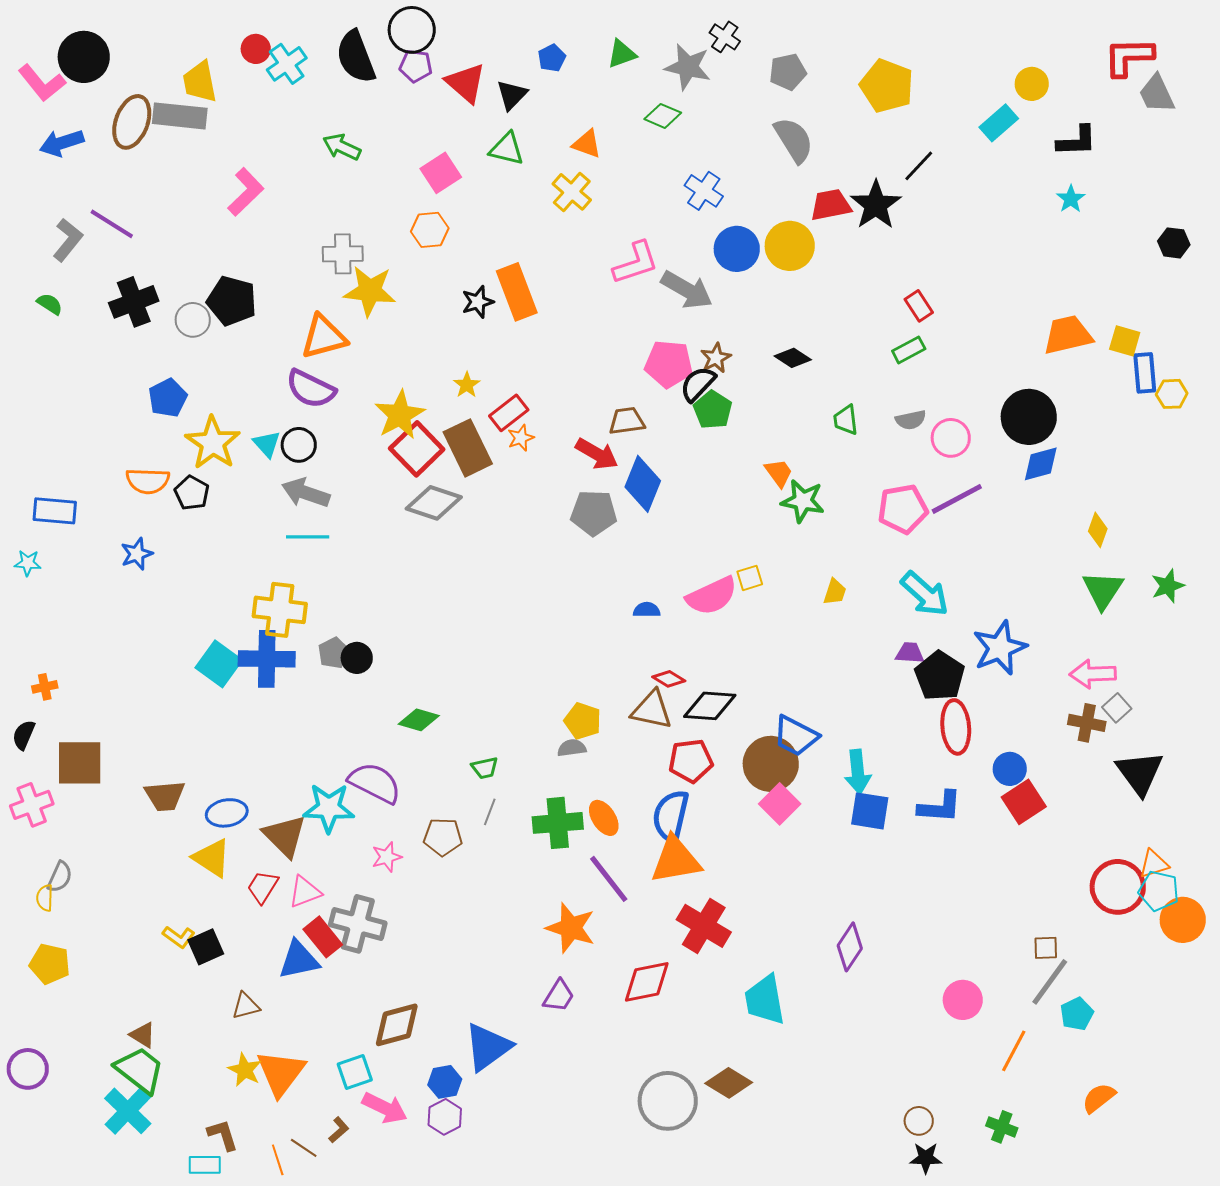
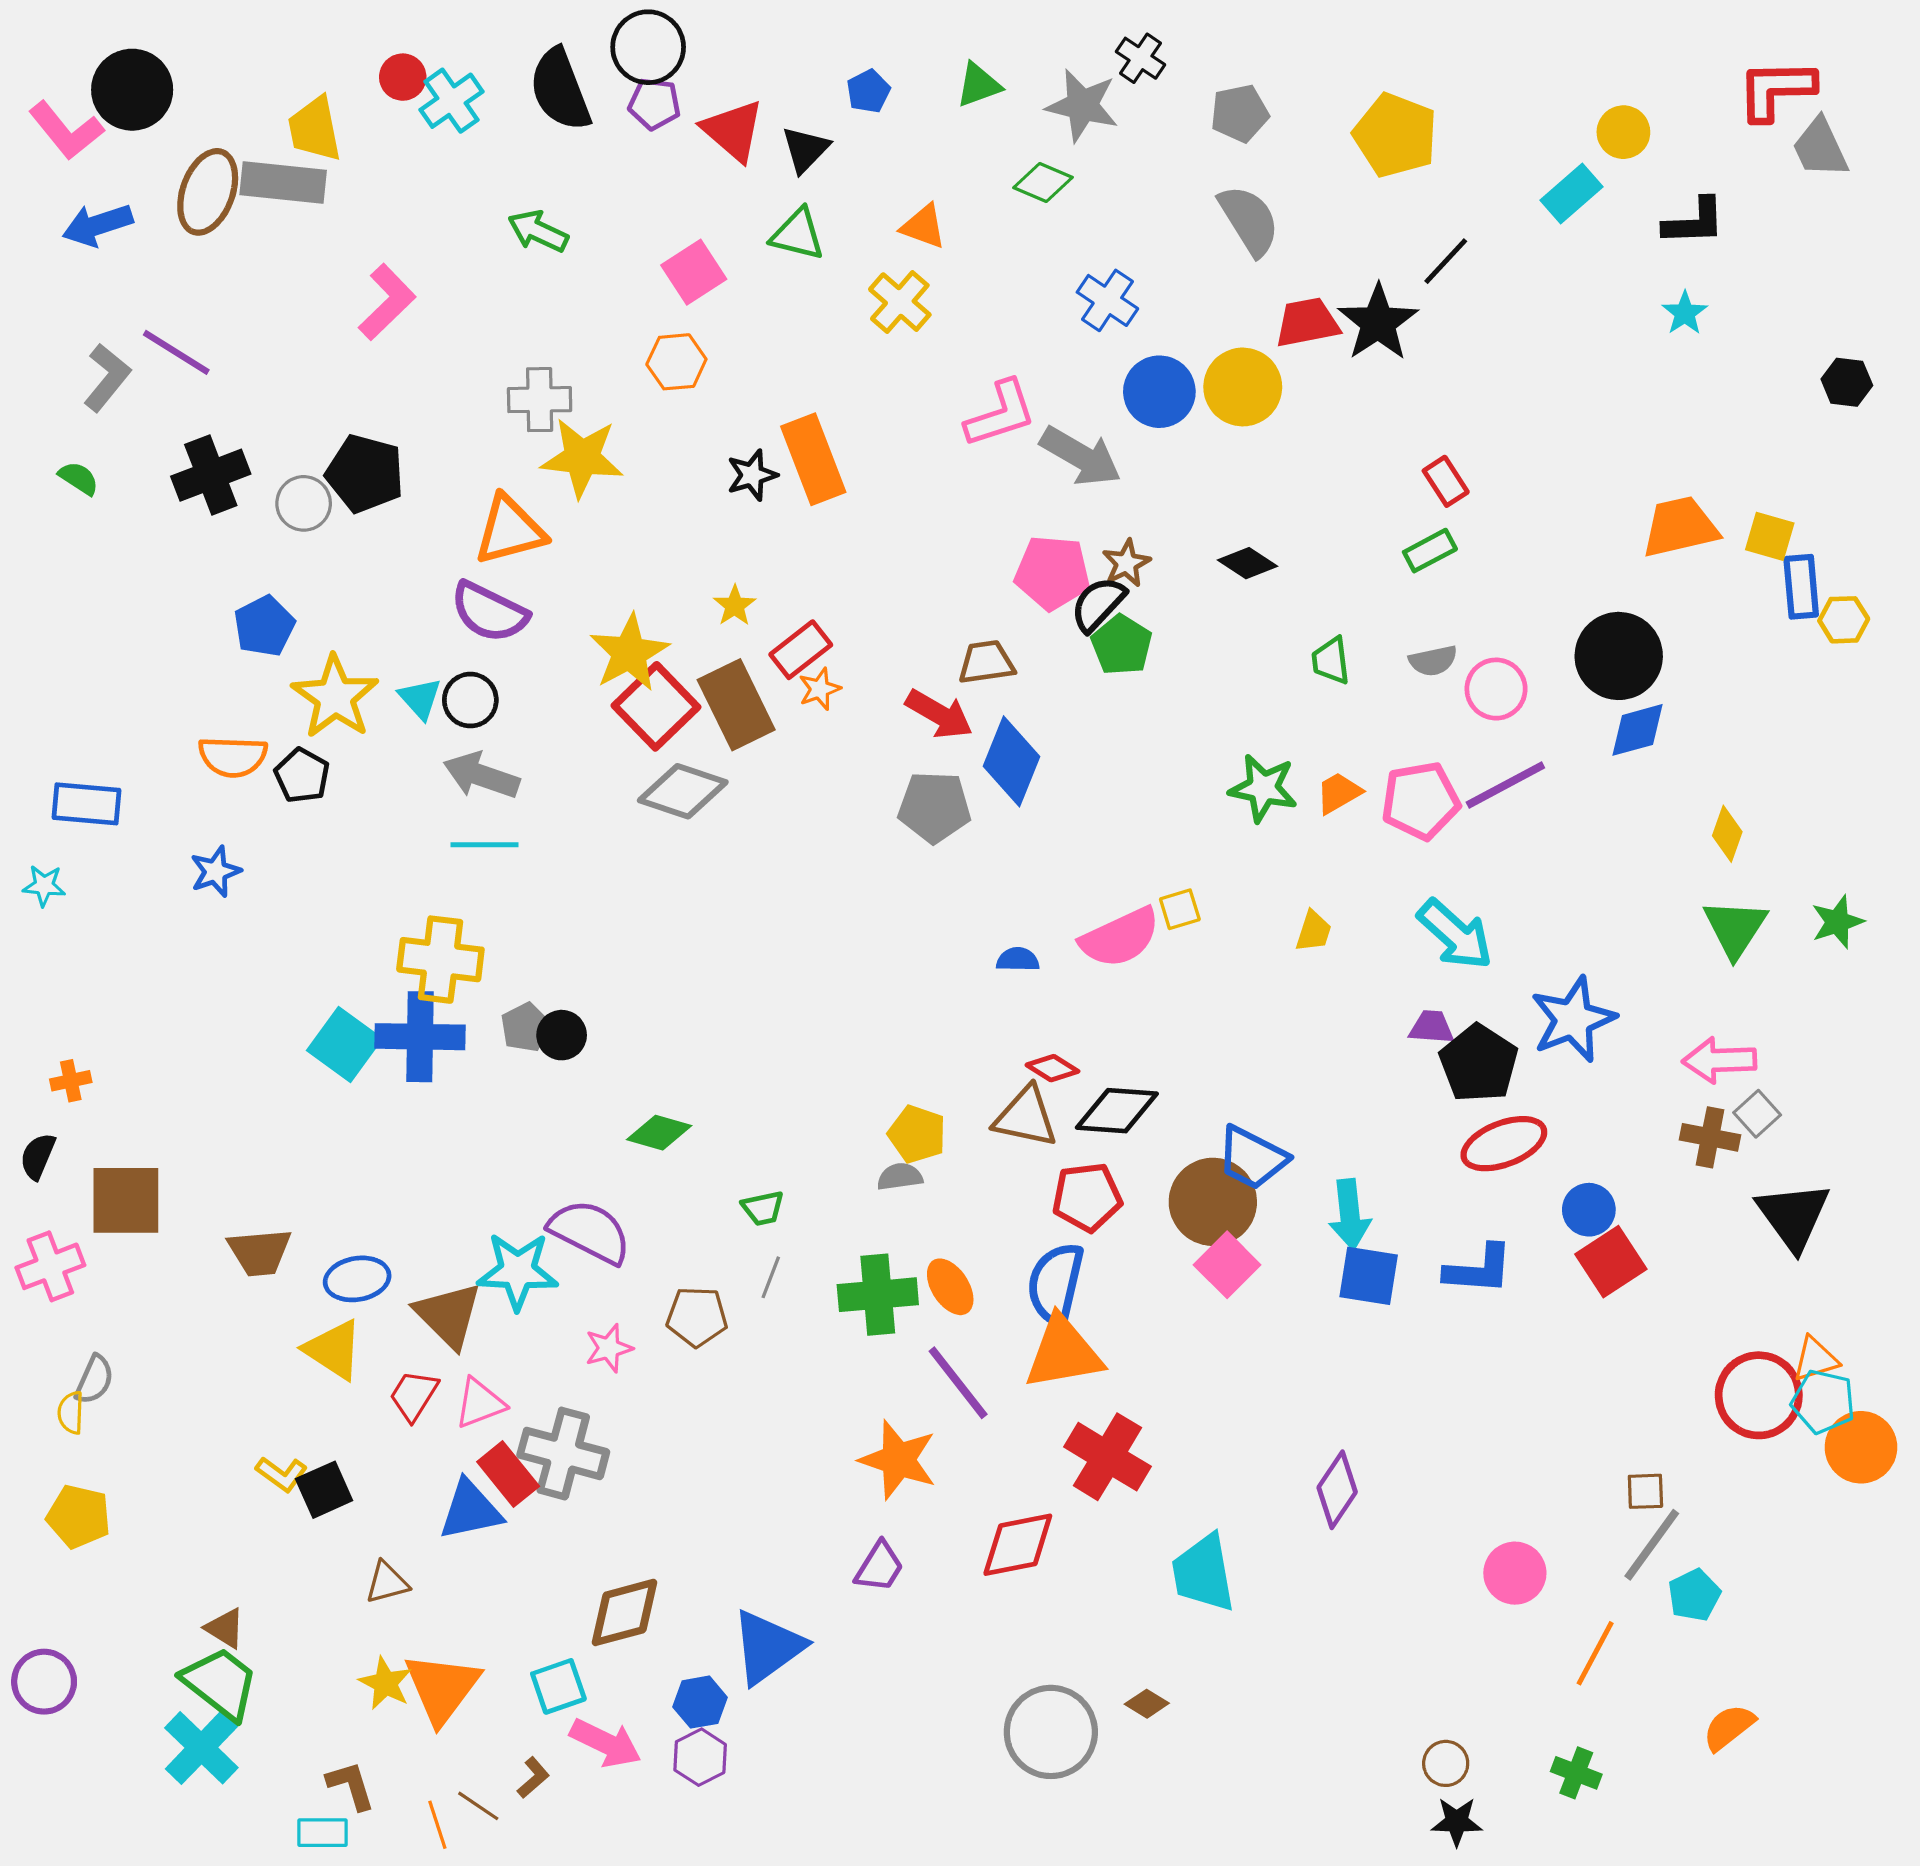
orange trapezoid: (779, 473) -> (1339, 793), moved, turned -84
red ellipse: (956, 727) -> (1504, 1144), turned 74
brown diamond: (729, 1083) -> (1147, 1704), size x0.6

